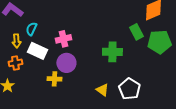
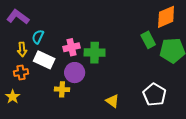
green cross: (112, 52) -> (95, 53), moved
white pentagon: (129, 89) -> (154, 95), moved

